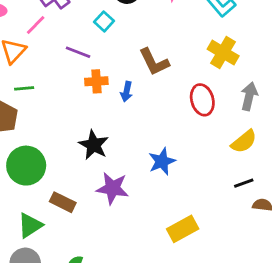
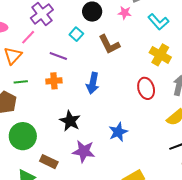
brown L-shape: (154, 62) -> (109, 44), moved
orange cross: (96, 81) -> (54, 81), moved
blue arrow: (127, 92) -> (93, 83), size x1.5

